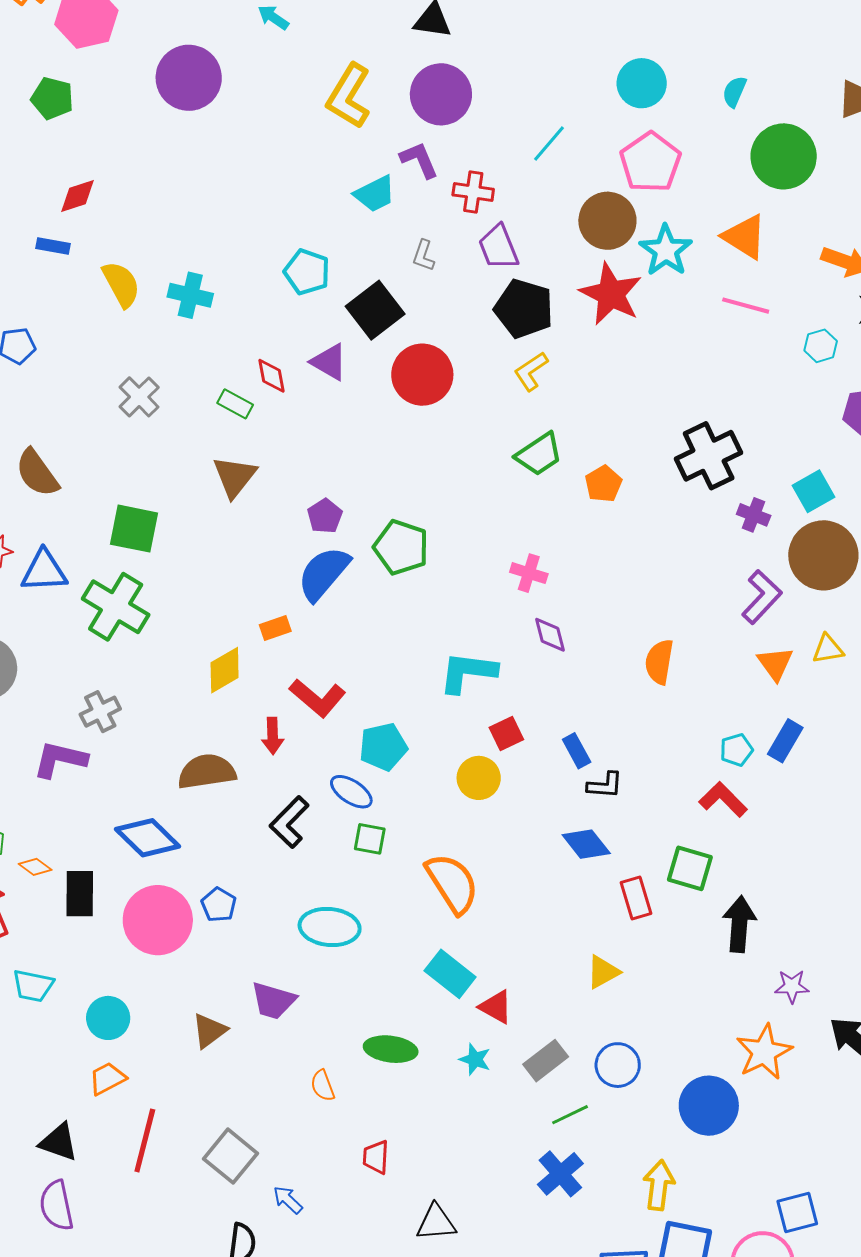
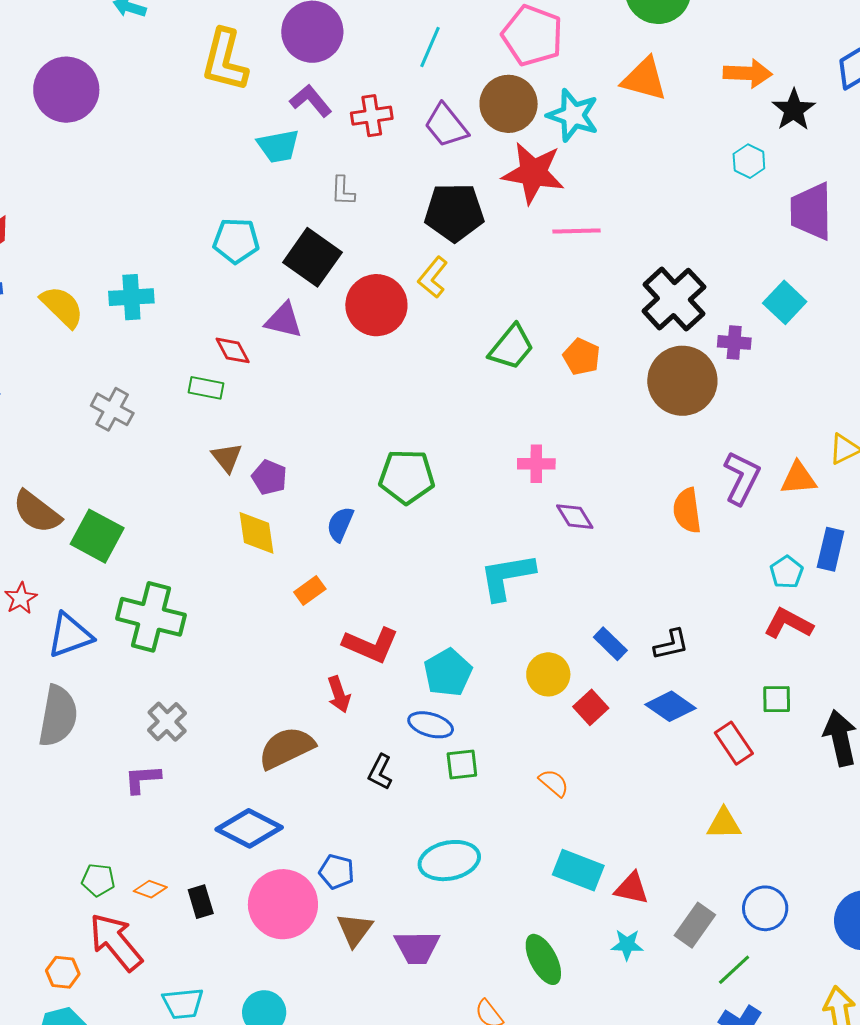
cyan trapezoid: (375, 194) -> (278, 146), turned 33
purple trapezoid: (498, 247) -> (446, 126), moved
pink line: (746, 306) -> (577, 231), moved
yellow L-shape: (531, 371) -> (433, 277), moved
brown triangle: (235, 477) -> (227, 458), size x0.7
purple pentagon: (325, 516) -> (269, 477), moved
green square: (134, 529) -> (97, 536), moved, turned 34
brown circle: (823, 555) -> (682, 381), moved
blue triangle: (44, 571) -> (70, 635), moved
blue semicircle: (324, 573) -> (340, 524), size x0.6
purple L-shape: (762, 597) -> (742, 478), moved
orange triangle: (775, 664) -> (798, 478), turned -42
yellow diamond: (225, 670) -> (257, 533), moved, turned -51
red square: (506, 733) -> (591, 707), moved
blue rectangle: (577, 751) -> (610, 644), moved
purple L-shape: (60, 759) -> (142, 779), size x0.7
black L-shape: (289, 822) -> (380, 772), size x0.7
green square: (690, 868) -> (777, 699), size x0.7
orange semicircle: (452, 883) -> (554, 783), size x0.5
black rectangle: (80, 894) -> (201, 902), size x0.7
yellow triangle: (603, 972) -> (724, 824), turned 45
brown triangle: (209, 1031) -> (355, 930), moved
green ellipse: (391, 1049) -> (543, 959), turned 72

